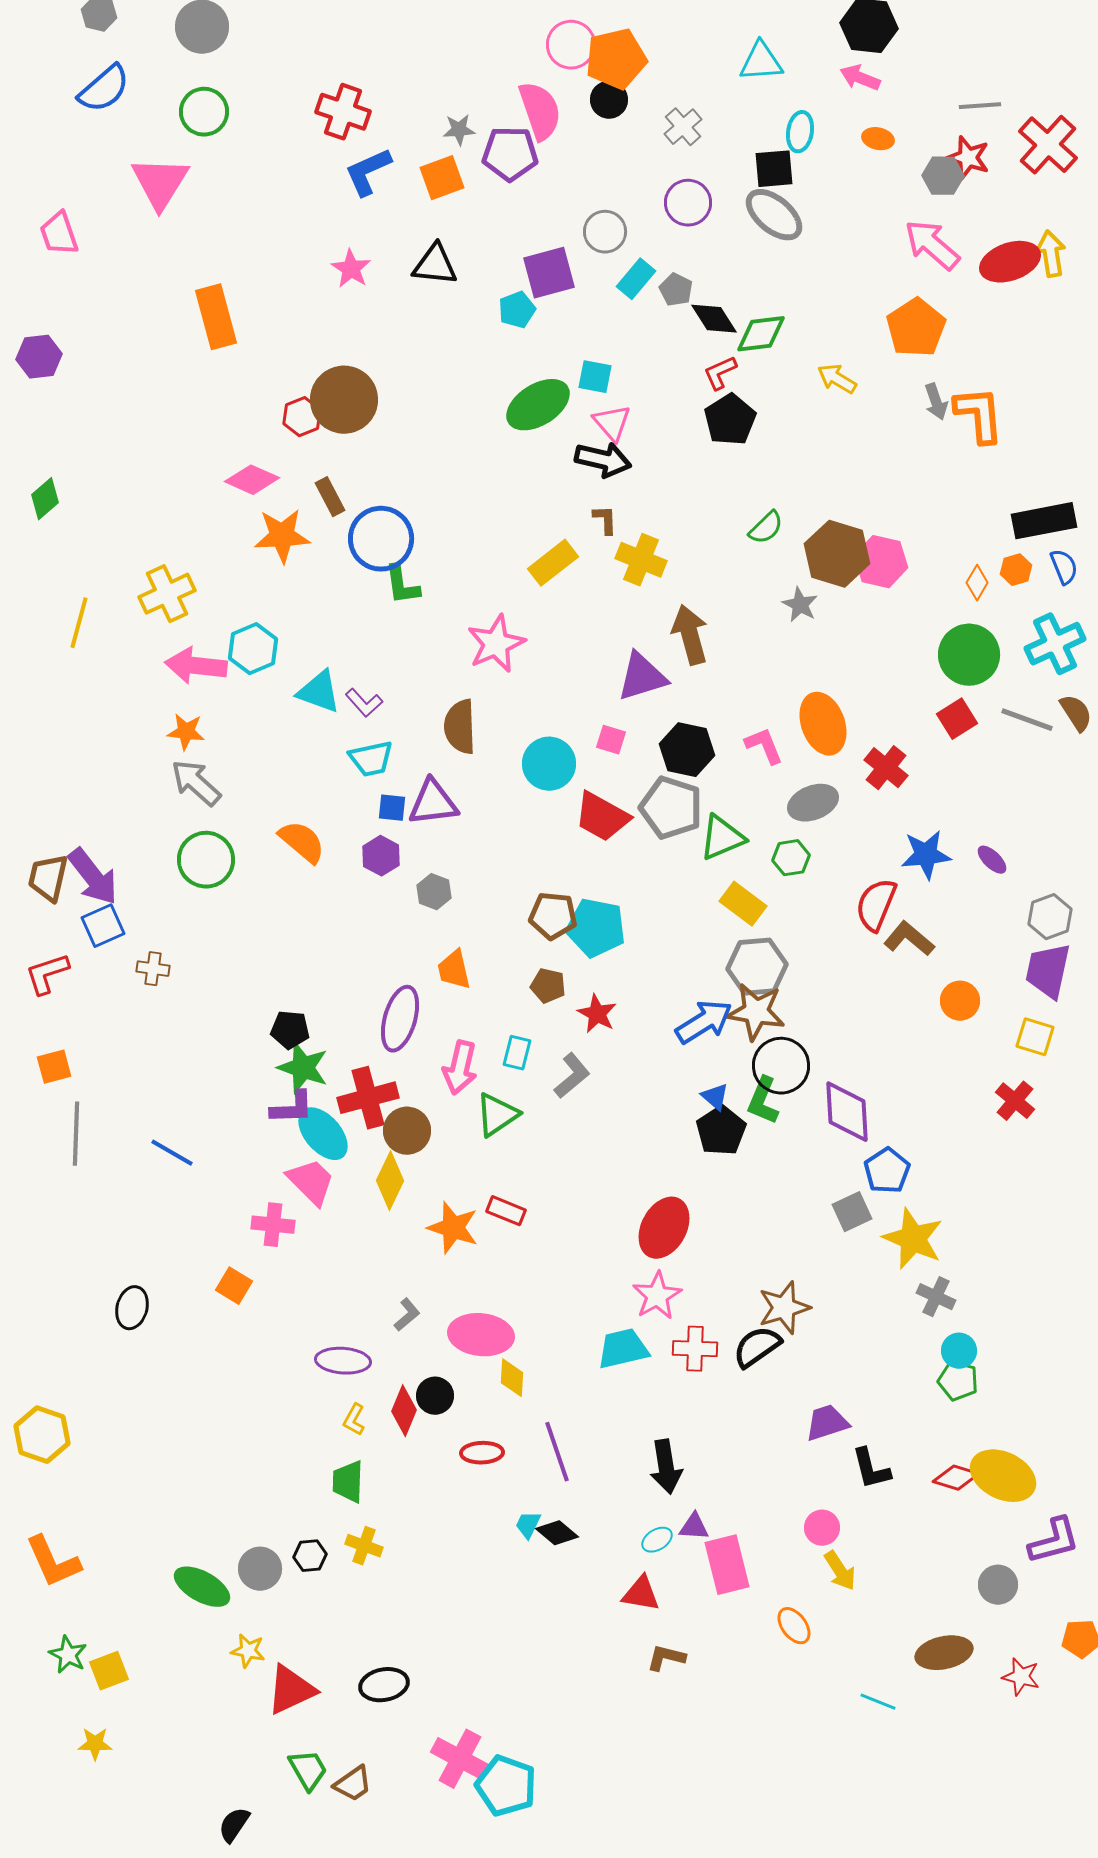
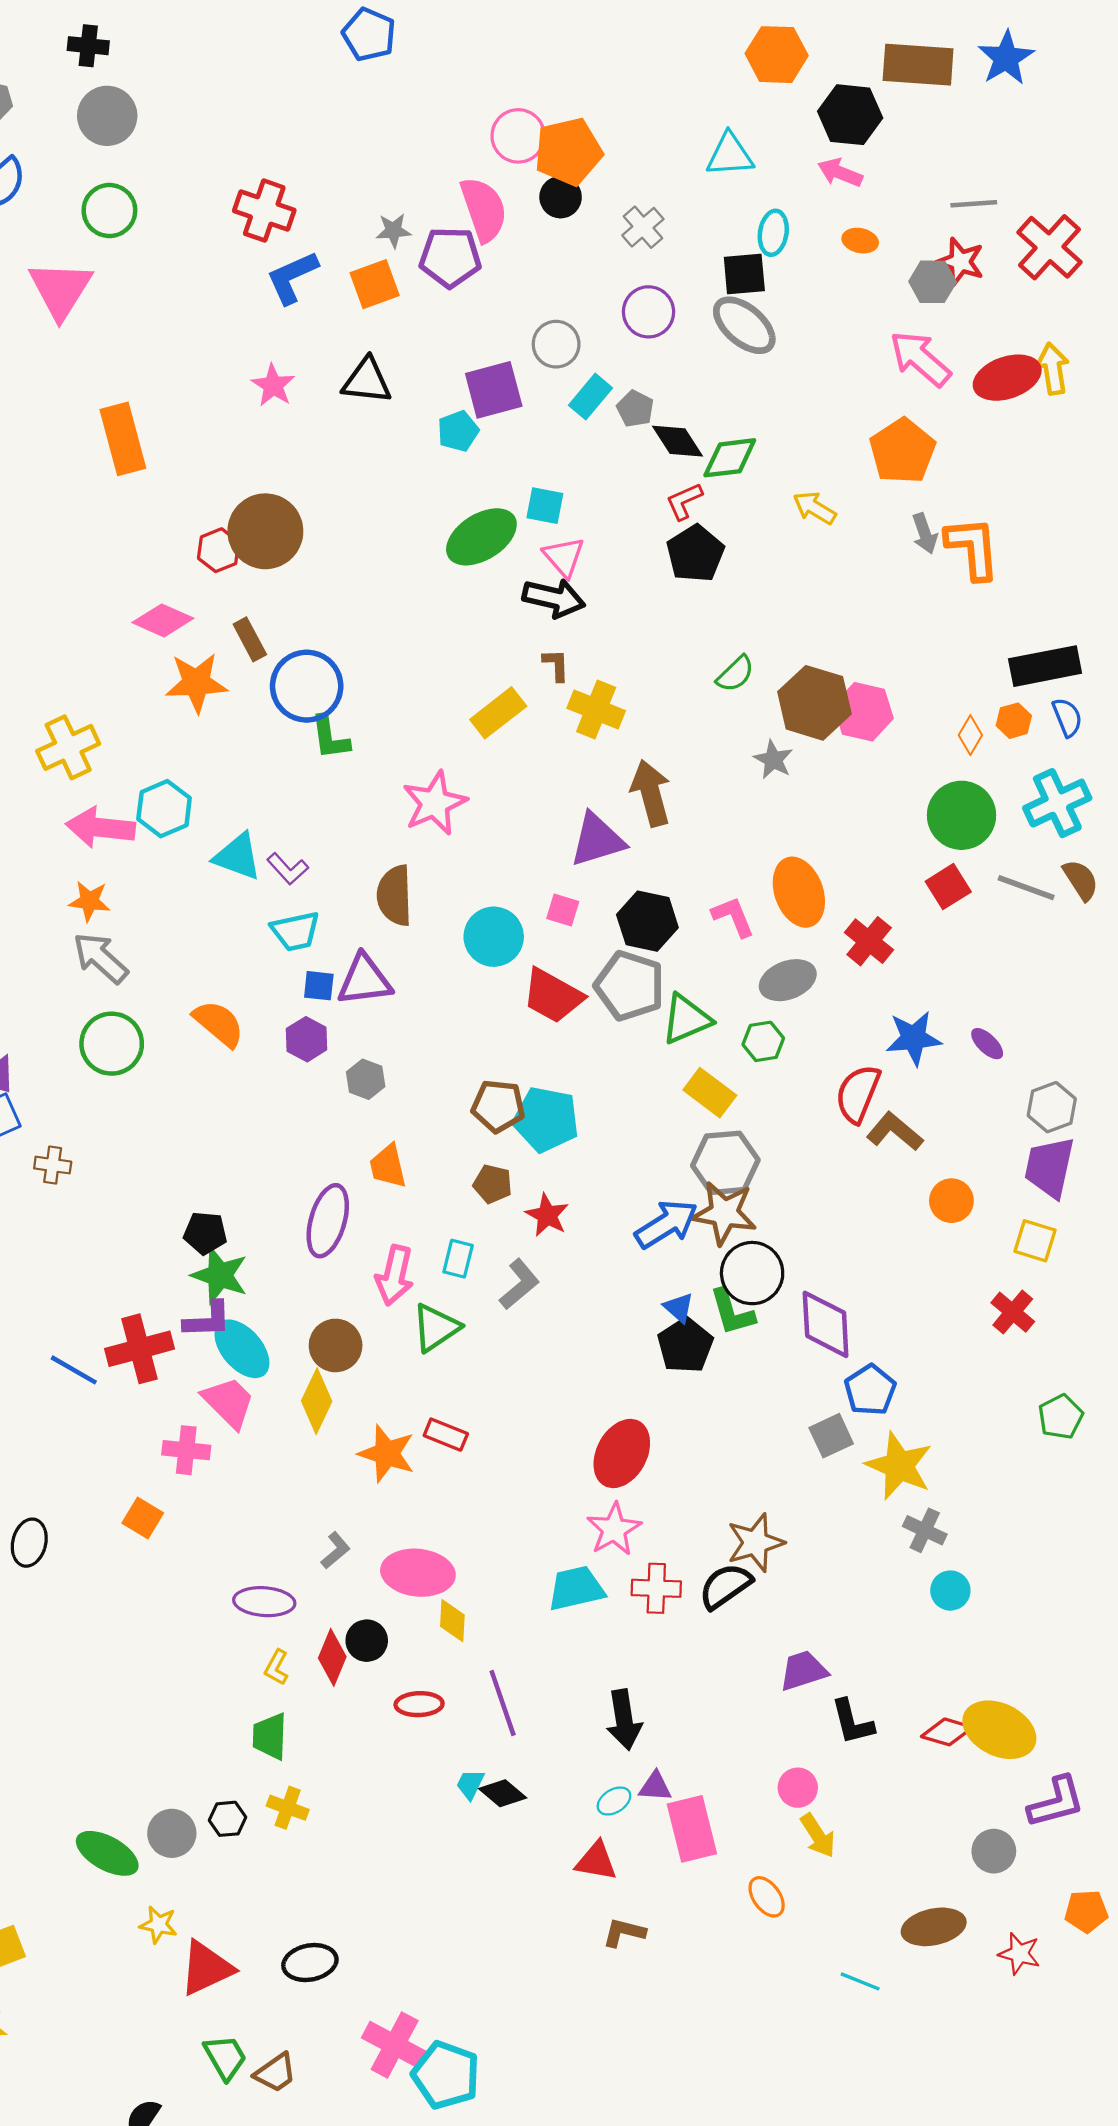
red cross: (368, 1098) -> (140, 1349), moved
green L-shape: (763, 1101) -> (732, 1312), turned -39
green pentagon: (958, 1381) -> (1061, 1417), moved, turned 30

